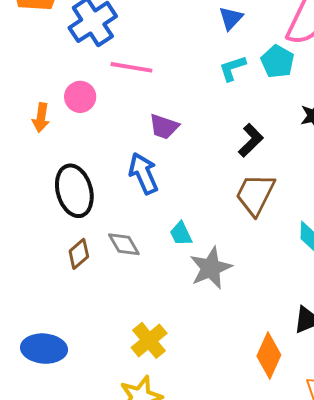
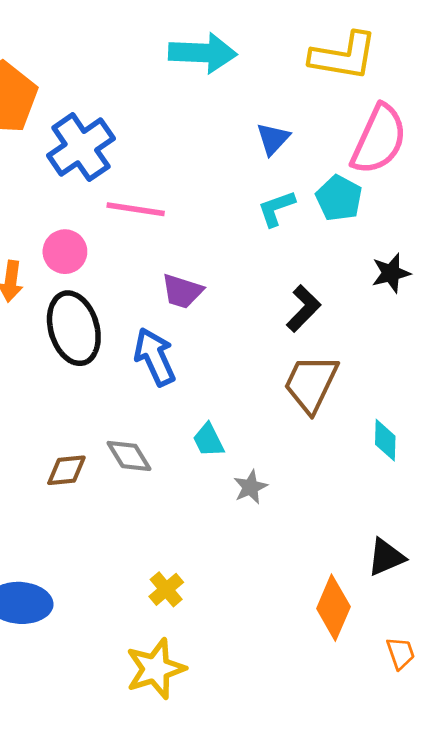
black ellipse: (74, 191) -> (74, 328), moved
brown diamond: (79, 254) -> (66, 470), turned 36
gray star: (211, 268) -> (250, 487), size x0.6
yellow cross: (149, 340) -> (166, 589), size x0.7

